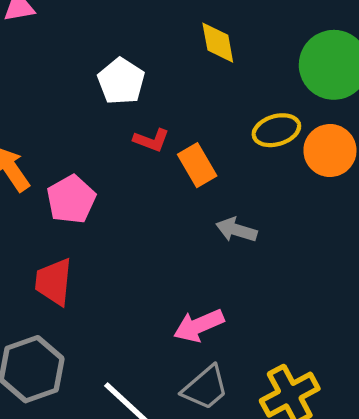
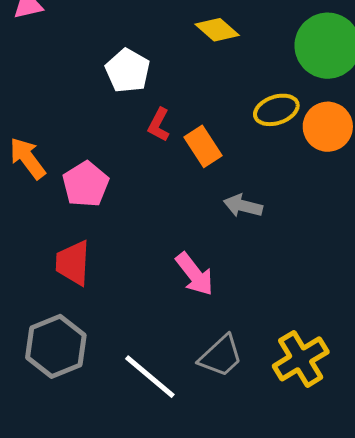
yellow diamond: (218, 43) -> (217, 30), turned -36
red L-shape: (151, 140) -> (159, 125), turned 100
pink arrow: (199, 326) -> (195, 274), moved, turned -102

